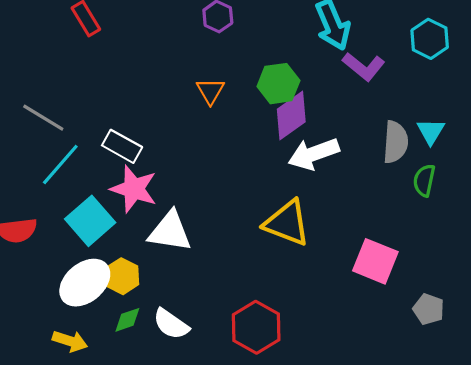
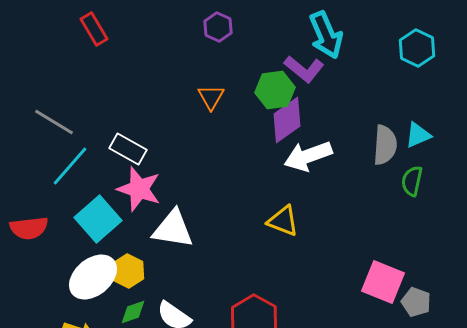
purple L-shape: (364, 67) -> (304, 69), moved
cyan triangle: (431, 131) -> (418, 135), turned 36
yellow triangle: (287, 223) -> (283, 221), size x0.7
pink square: (375, 261) -> (383, 282), moved

